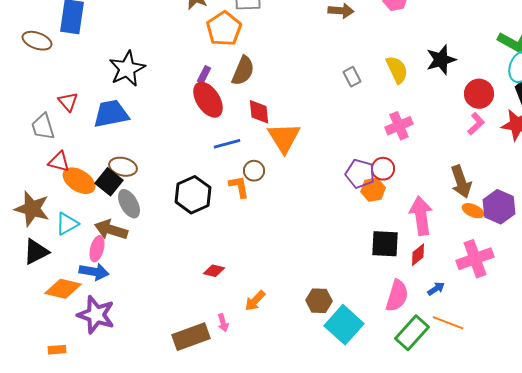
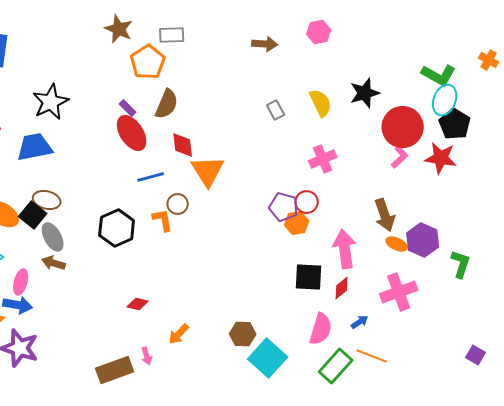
purple rectangle: (204, 75) -> (128, 108), turned -72
red circle: (479, 94) -> (403, 127), size x1.4
brown arrow: (111, 230) -> (54, 263), moved, size x0.7

